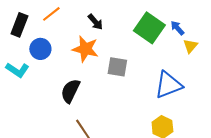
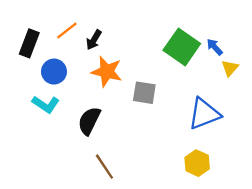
black arrow: (95, 22) -> (94, 40), moved, turned 72
cyan L-shape: (17, 70) -> (46, 104), moved

